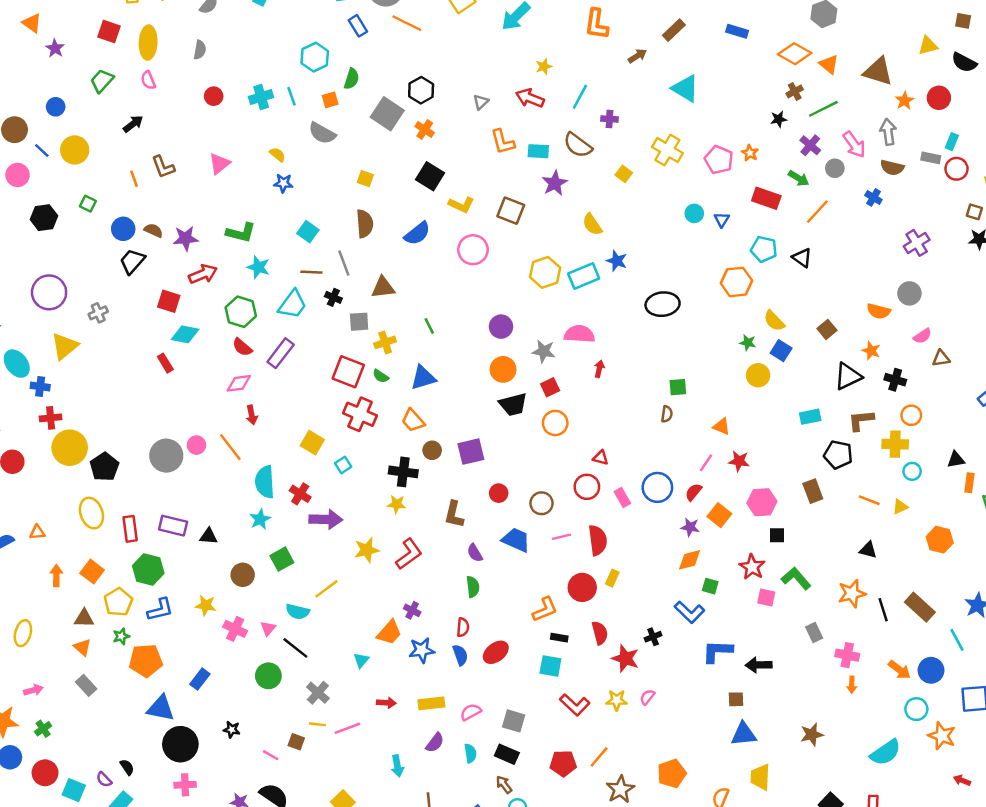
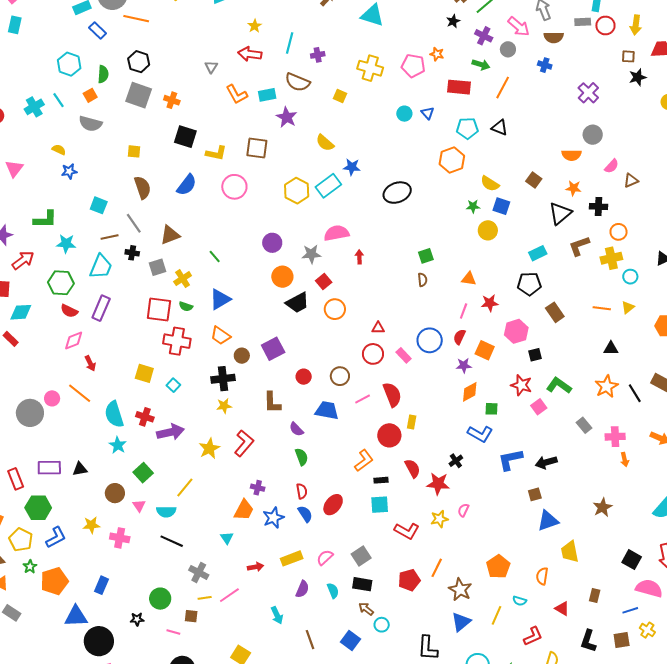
black hexagon: (421, 90) -> (139, 62), moved
black pentagon: (838, 455) -> (529, 284), moved
pink square: (766, 598) -> (539, 407), turned -35
pink triangle: (268, 628) -> (139, 506), moved
green circle: (268, 676) -> (160, 599), moved
gray square: (514, 721) -> (361, 556), turned -36

